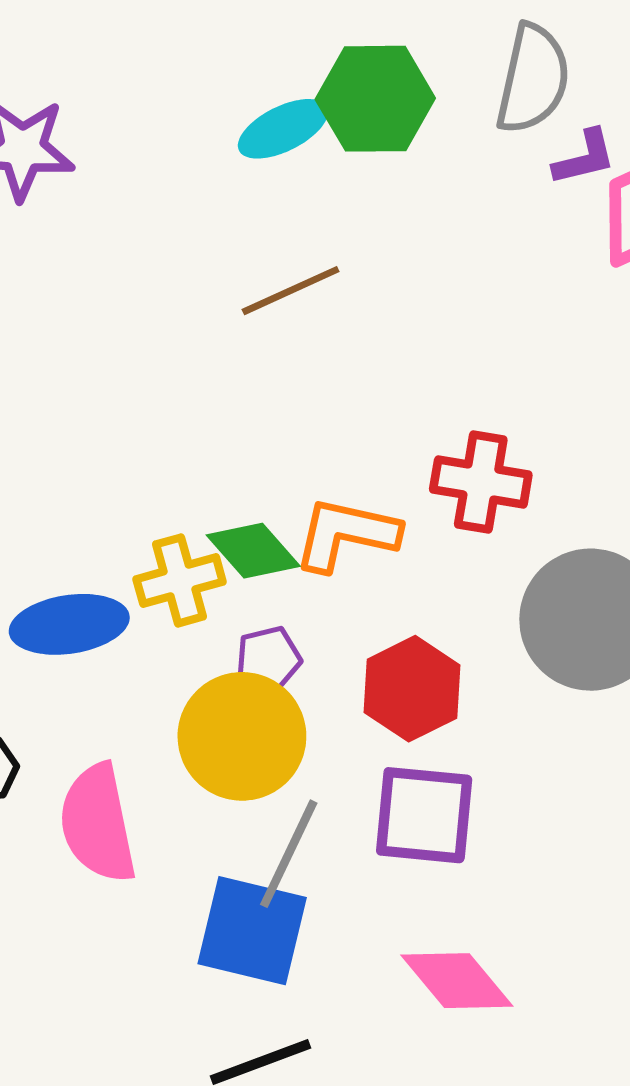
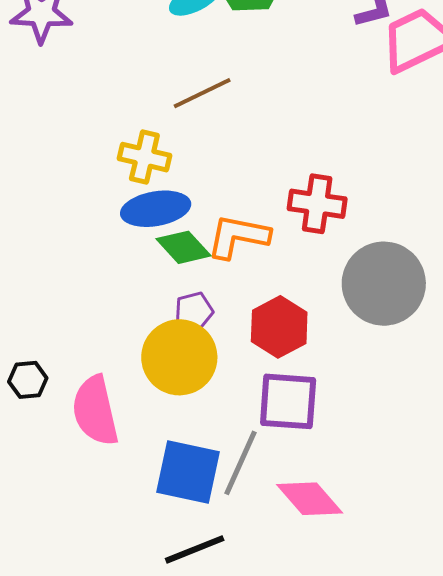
yellow cross: (180, 580) -> (144, 157), moved, turned 30
blue ellipse: (69, 624) -> (156, 209), moved
gray line: (289, 854) -> (241, 463), moved

